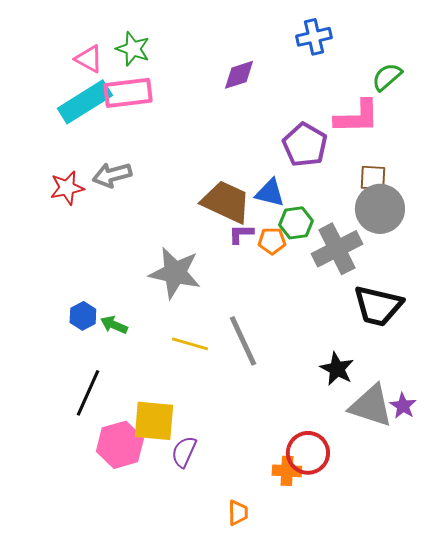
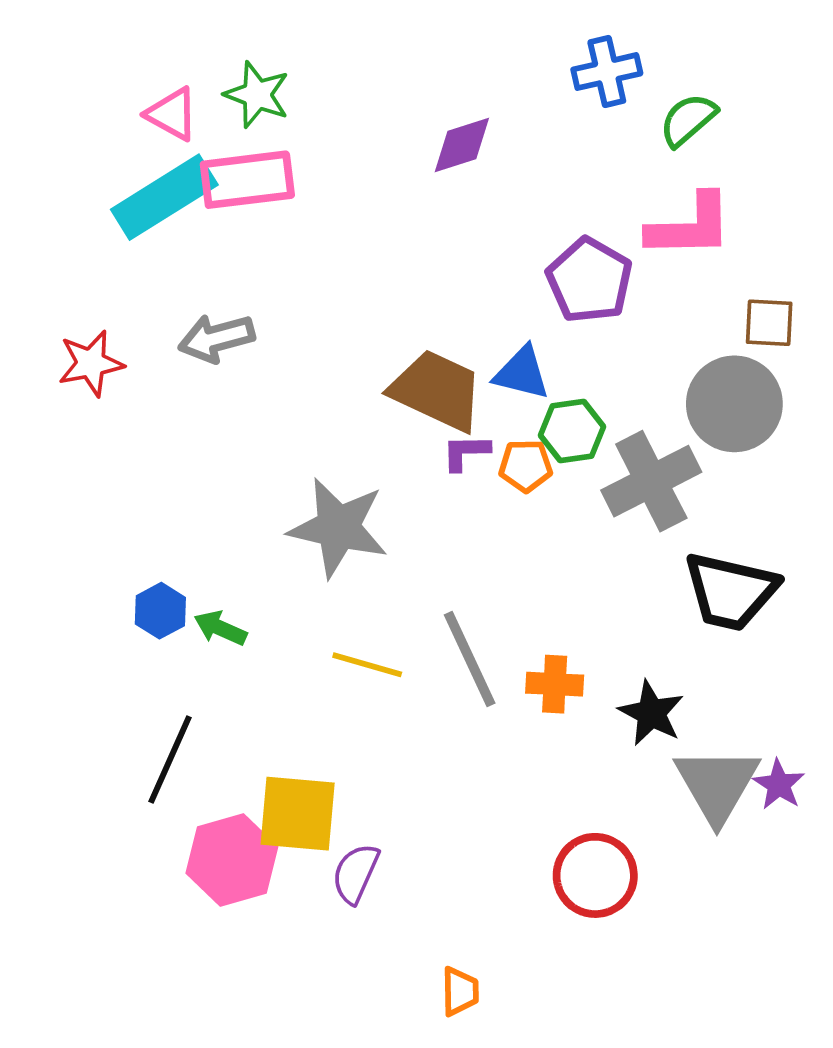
green semicircle: (387, 77) -> (688, 120), moved
brown square: (373, 178) -> (769, 323), moved
red star: (67, 188) -> (91, 363), moved
gray triangle: (371, 406) -> (717, 785), turned 42
orange cross: (287, 471) -> (555, 684), moved

